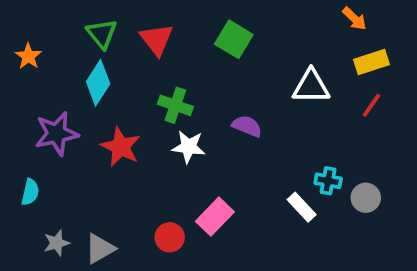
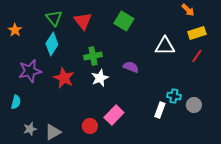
green cross: (175, 105) -> (93, 56), turned -30
white star: (189, 147) -> (100, 78), turned -30
white rectangle: (302, 207) -> (160, 110), turned 63

